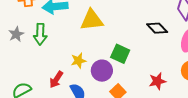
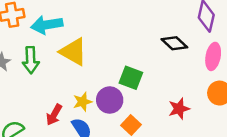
yellow triangle: (92, 20) -> (73, 52), moved, turned 40
yellow star: (78, 61) -> (82, 102), moved

